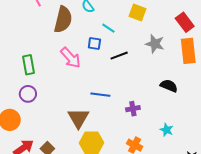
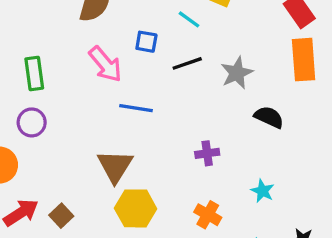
cyan line: (108, 28) -> (189, 19), moved
gray star: (155, 44) -> (237, 73), moved, turned 30
blue line: (100, 95) -> (136, 108), moved

